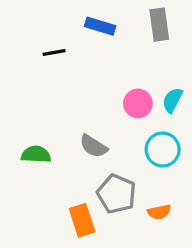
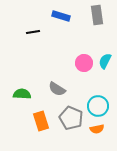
cyan circle: (163, 149) -> (98, 106), moved
orange rectangle: (82, 220) -> (41, 121), moved

